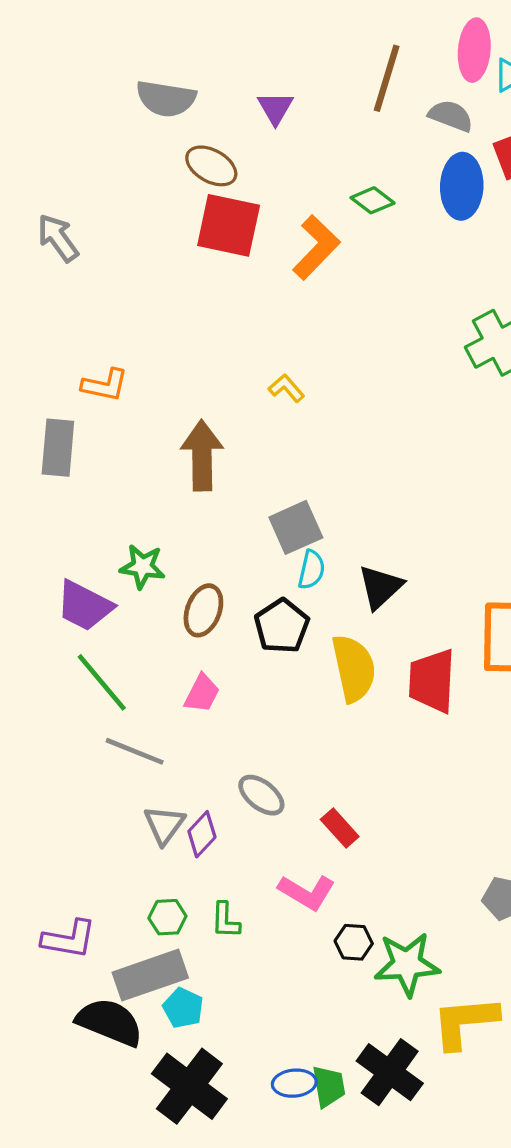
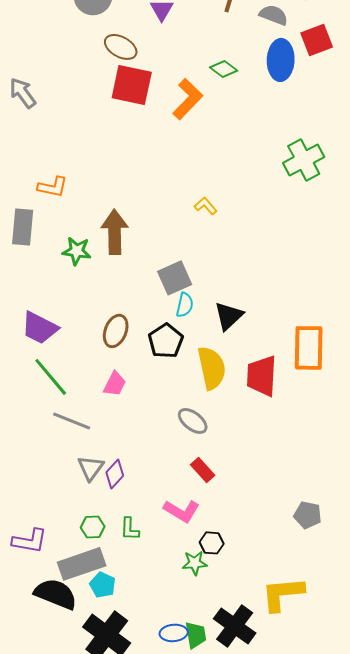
yellow L-shape: (286, 388) -> (206, 206), moved
green star: (142, 567) -> (77, 251), moved
gray ellipse: (261, 795) -> (193, 421), moved
green star: (407, 964) -> (195, 563), moved, size x0.6

